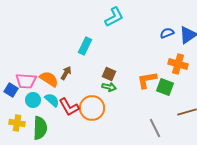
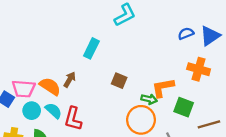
green arrow: (109, 87) -> (149, 99), moved
green square: (165, 87) -> (184, 107), moved
red L-shape: (69, 107) -> (73, 119), turned 45
orange circle: (92, 108) -> (141, 120), moved

